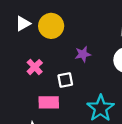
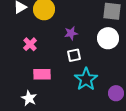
white square: (65, 80) -> (74, 55), moved

